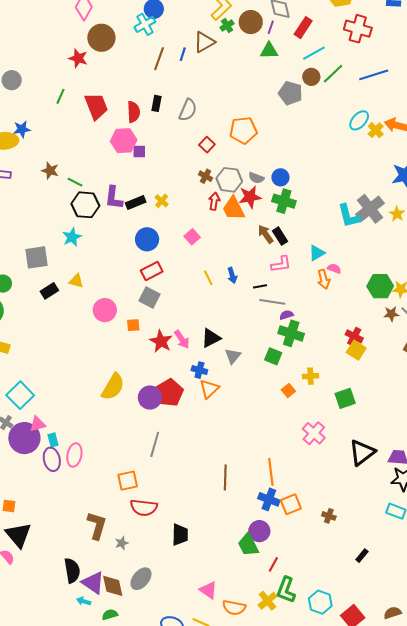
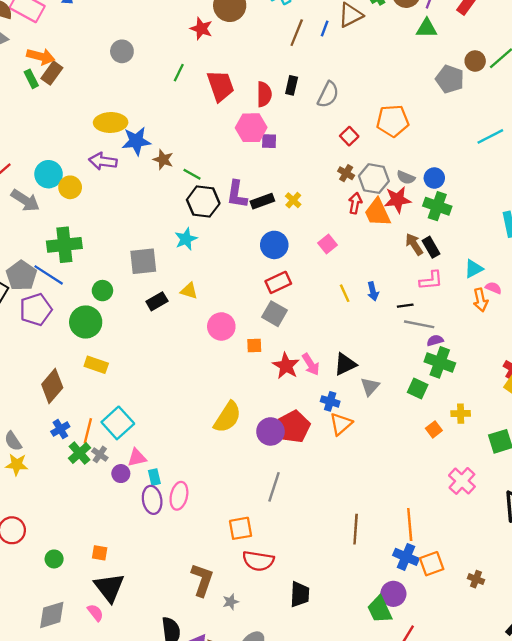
cyan line: (314, 53) -> (490, 136), moved
blue star: (22, 129) -> (136, 141), moved, size x1.4
purple circle: (24, 438) -> (121, 474), size x0.5

